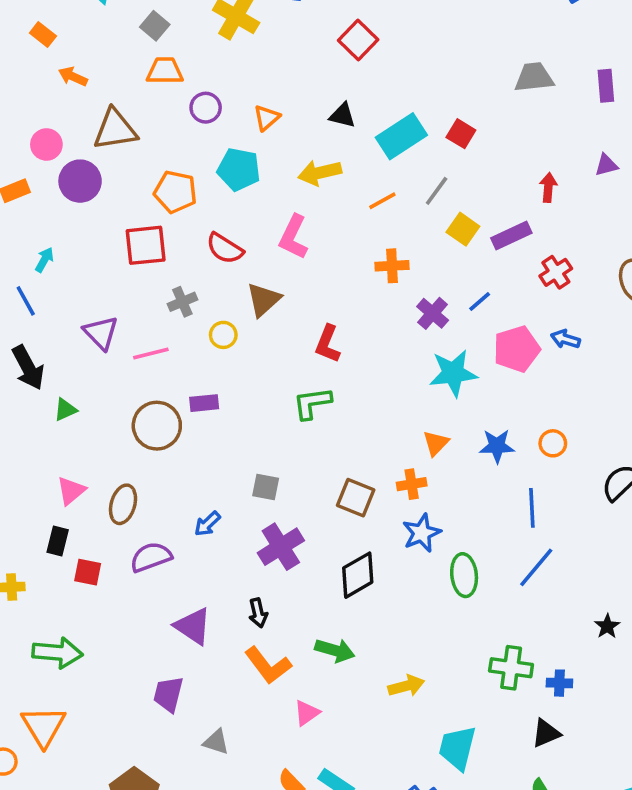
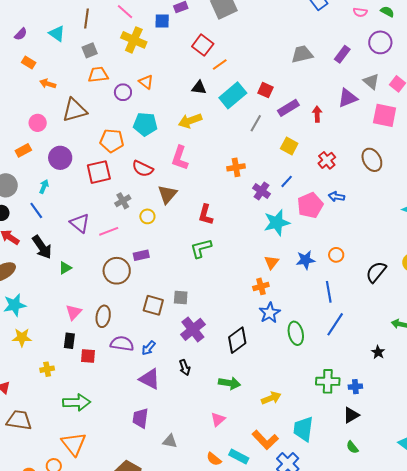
gray square: (155, 26) -> (90, 50), turned 35
purple rectangle: (606, 86) -> (342, 54), turned 48
orange triangle: (267, 118) -> (146, 82), moved, turned -35
purple triangle: (606, 165) -> (348, 98), size x1.5
purple circle: (80, 181) -> (60, 158), moved
orange line: (382, 201) -> (220, 64), moved
yellow square: (463, 229) -> (289, 146), moved
purple rectangle: (511, 235) -> (288, 108), moved
brown square: (356, 498) -> (153, 305), moved
blue arrow: (207, 524) -> (149, 348), moved
purple semicircle: (151, 557) -> (122, 344), turned 35
orange L-shape: (268, 665) -> (265, 440), moved

